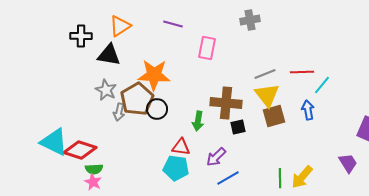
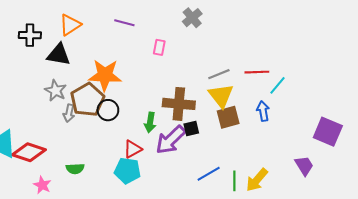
gray cross: (250, 20) -> (192, 18), moved, turned -30
pink rectangle: (207, 48) -> (159, 47), size x0.7
red triangle: (181, 147) -> (133, 149), turned -36
purple arrow: (216, 157) -> (171, 140), moved, size x1.5
green semicircle: (94, 169) -> (75, 169), moved
blue line: (228, 178) -> (209, 174), moved

